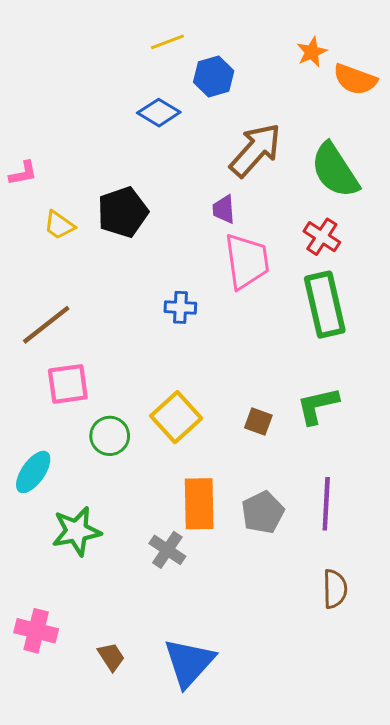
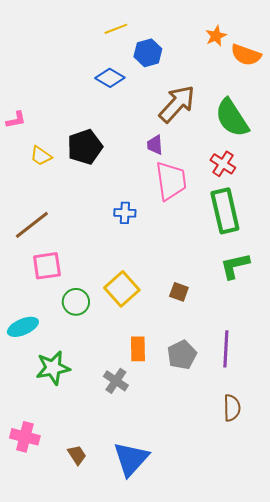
green L-shape: (318, 406) -> (235, 266), moved
cyan ellipse: (33, 472) -> (23, 327), turned 32
orange rectangle: (199, 504) -> (138, 349), size x0.7

